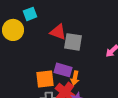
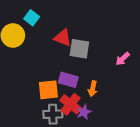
cyan square: (30, 14) -> (32, 18), turned -32
orange arrow: (75, 78) -> (93, 89), moved

